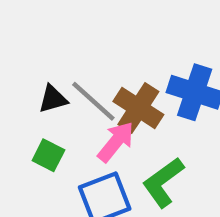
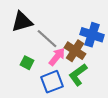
black triangle: (53, 99) -> (22, 22), moved, size x1.6
brown cross: (138, 108) -> (75, 51), moved

